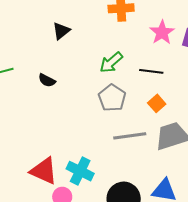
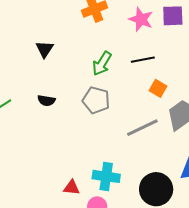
gray pentagon: (112, 98) -> (96, 100), moved
red triangle: (44, 171) -> (72, 188), size x0.6

